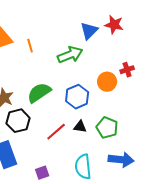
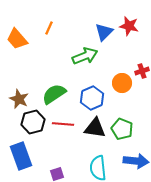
orange line: (30, 46) -> (49, 28), moved, turned 40
black triangle: (80, 127) -> (95, 128), size x1.6
red line: (56, 132) -> (63, 124), moved, turned 45

